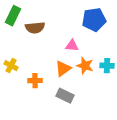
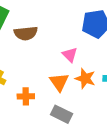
pink triangle: (72, 46) -> (70, 55), turned 40
orange triangle: (63, 69) -> (59, 82), turned -30

